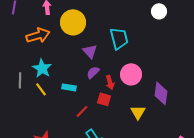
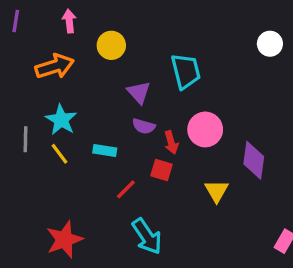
white circle: (159, 11) -> (270, 44), moved
yellow circle: (73, 22) -> (111, 45), size x0.7
purple semicircle: (93, 72) -> (144, 126), turned -120

